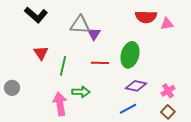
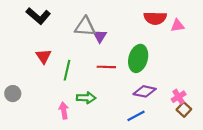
pink arrow: (60, 104) -> (64, 111), size x0.7
brown square: (168, 112) -> (184, 109), moved

